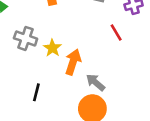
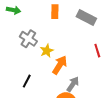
gray arrow: (95, 82) -> (73, 84), turned 70

